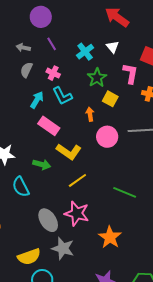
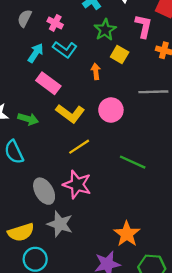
cyan L-shape: (62, 96) -> (65, 49), turned -30
pink circle: (107, 137) -> (111, 110), moved
green arrow: (42, 164) -> (28, 119), moved
orange star: (110, 237) -> (127, 234), moved

